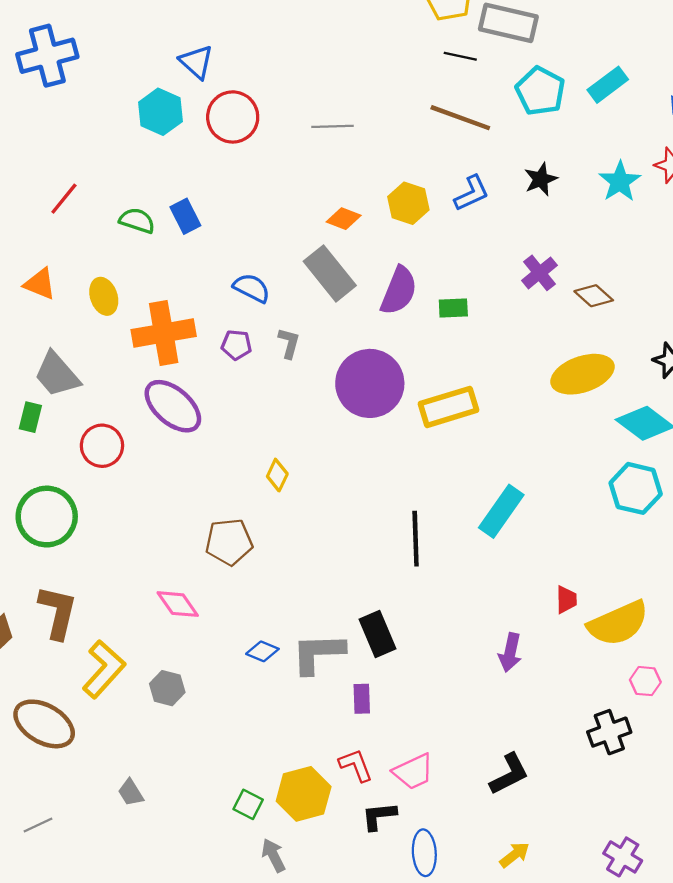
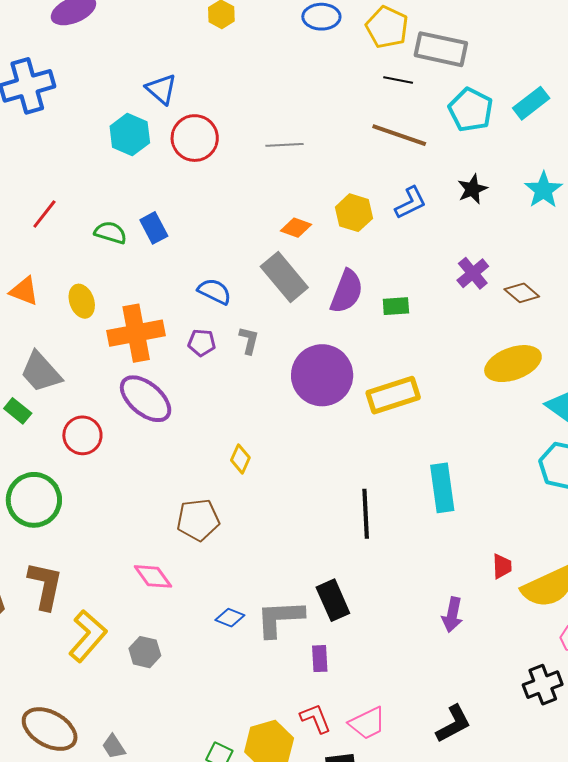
green rectangle: (30, 417) -> (18, 411), turned -64
cyan rectangle: (501, 511) -> (442, 488), turned -42
brown ellipse: (44, 724) -> (50, 729), moved

